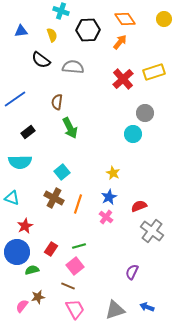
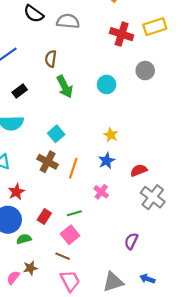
red cross: (123, 79) -> (122, 34), turned -30
cyan circle: (133, 134) -> (107, 85), moved
pink cross: (106, 217) -> (101, 192), moved

